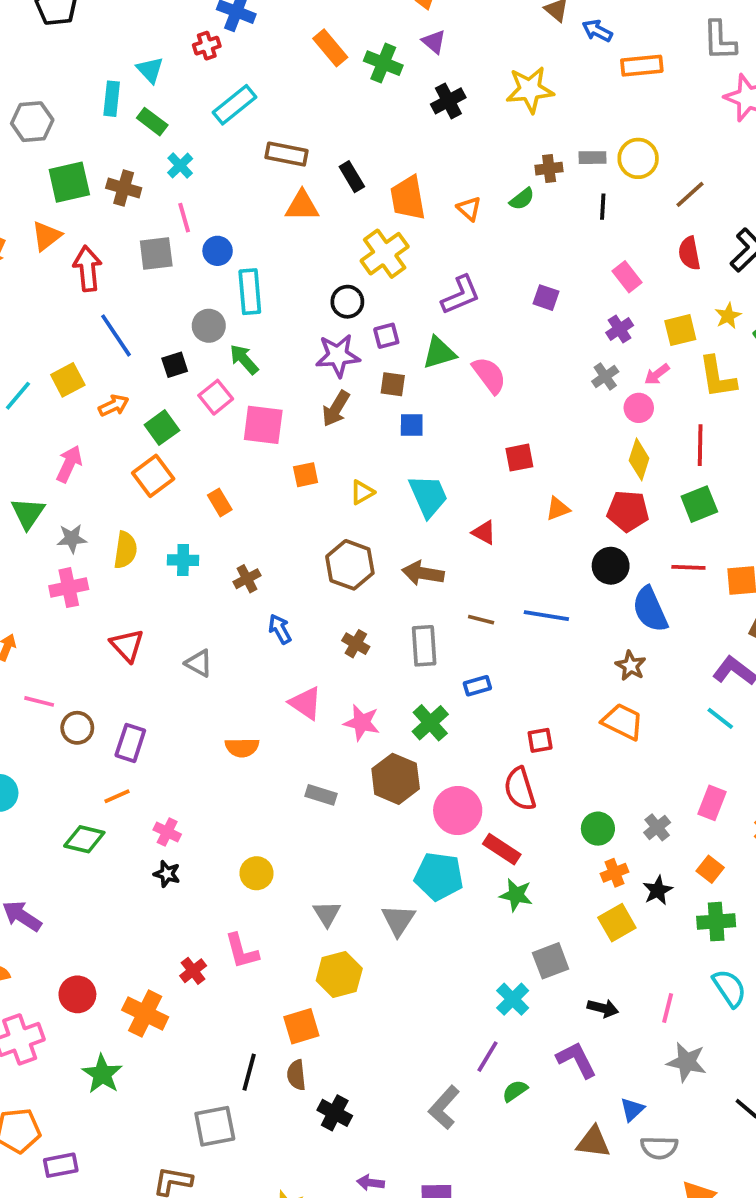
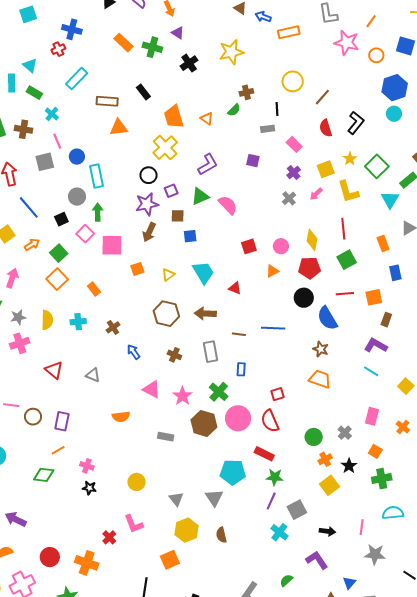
gray rectangle: (593, 158) -> (268, 129), moved
black rectangle: (352, 177) -> (143, 92), moved
green arrow: (244, 359) -> (98, 212), turned 48
pink circle: (639, 408) -> (281, 246), moved
blue rectangle: (477, 686) -> (241, 369), turned -64
pink star: (362, 723) -> (183, 396), turned 30
pink circle: (458, 811) -> (238, 418), moved
cyan semicircle: (729, 988) -> (393, 513), turned -55
purple line: (487, 1057) -> (271, 501), moved
brown semicircle: (296, 1075) -> (221, 535), moved

